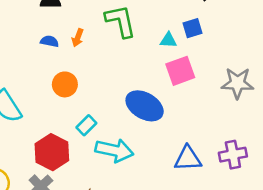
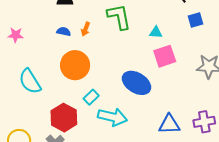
blue square: (192, 28) -> (195, 20), moved
orange circle: (65, 84) -> (75, 65), size x1.5

